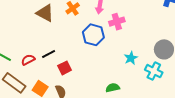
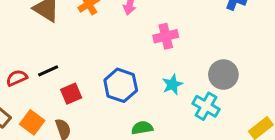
pink cross: (117, 22) -> (166, 36), moved
blue hexagon: (93, 35) -> (121, 85), moved

